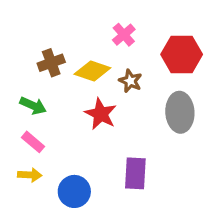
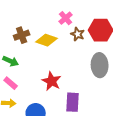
brown star: (130, 81) -> (78, 34), moved
red star: (101, 114) -> (52, 81), moved

